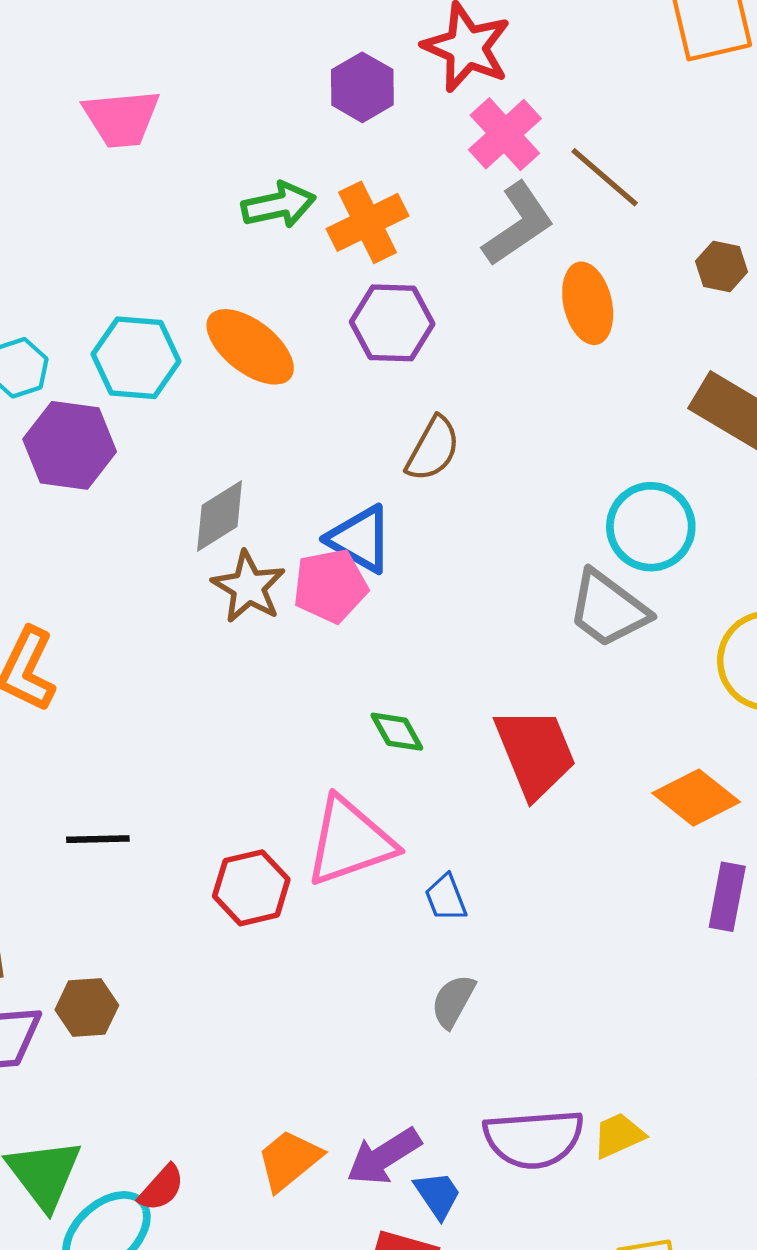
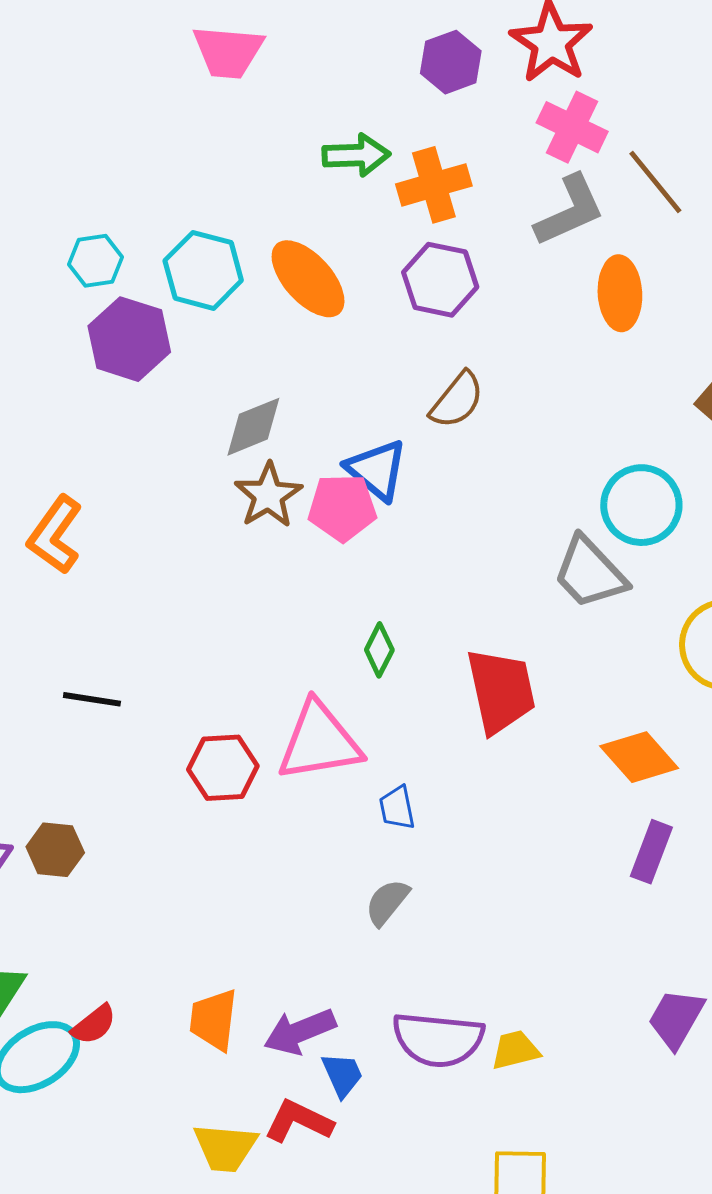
pink cross: (505, 134) -> (572, 127), turned -32
green diamond: (397, 732) -> (379, 650), turned 46
orange trapezoid: (289, 1160) -> (214, 1020), turned -54

